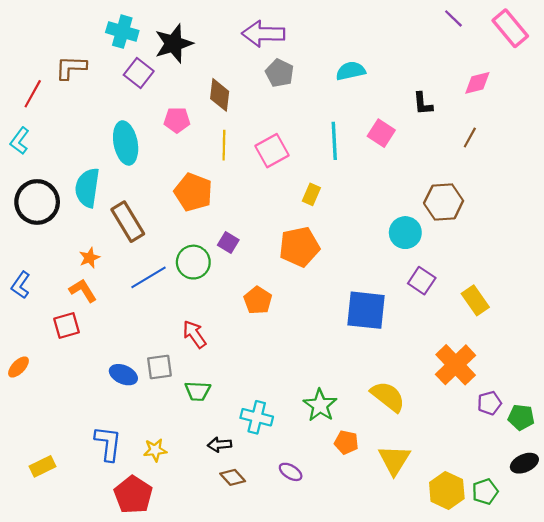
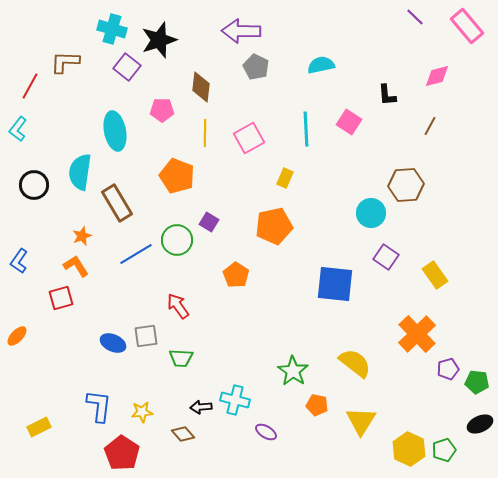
black circle: (37, 202) -> (34, 185), size x0.7
cyan cross: (257, 417) -> (235, 400), moved
brown diamond: (233, 477) -> (183, 434), moved

